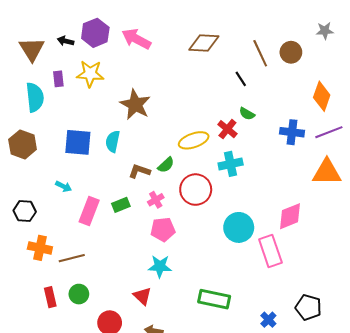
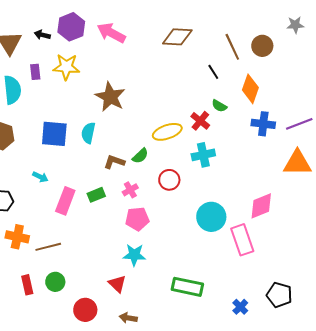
orange diamond: (322, 96) -> (250, 89), moved
red circle: (196, 190) -> (169, 180), size x0.7

